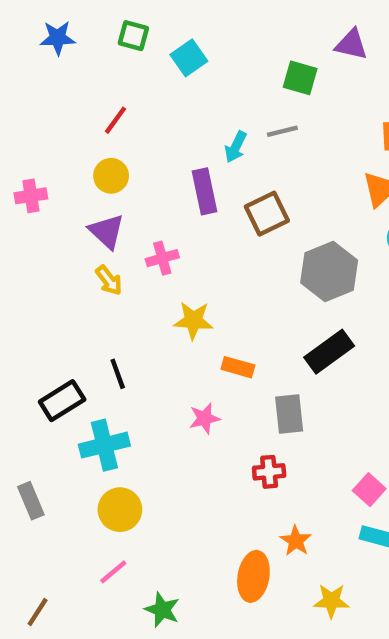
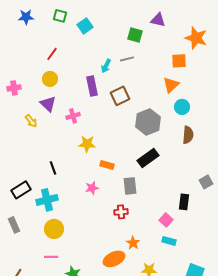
yellow arrow: (109, 280) -> (31, 121), moved
black rectangle: (62, 401) -> (21, 190), moved
pink line: (113, 572) -> (51, 257), turned 40
orange ellipse: (253, 576) -> (114, 259), turned 55

